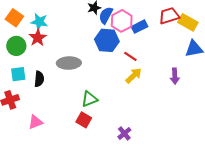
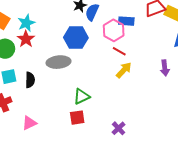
pink hexagon: (122, 21) -> (114, 30), moved
cyan star: (39, 22) -> (26, 23), turned -30
blue rectangle: (140, 27) -> (126, 21), turned 35
blue hexagon: (107, 40) -> (76, 38), moved
red square: (84, 120) -> (77, 118), turned -35

